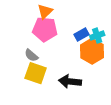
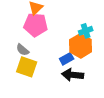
blue rectangle: (81, 34) -> (67, 59), moved
black arrow: (70, 81) -> (73, 75), moved

